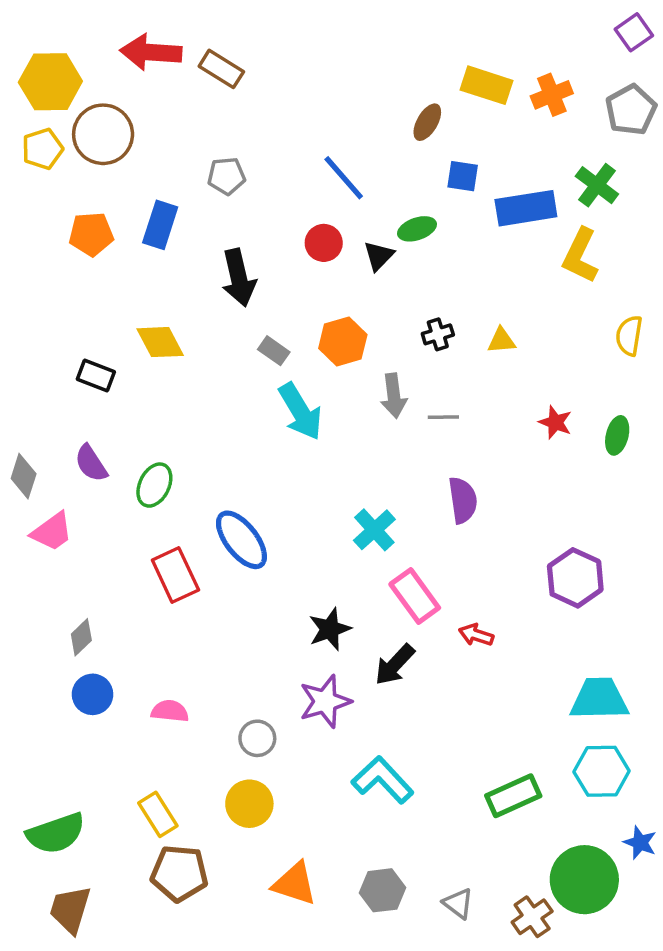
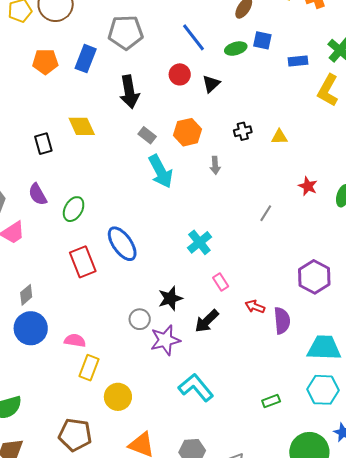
gray pentagon: (227, 176) -> (126, 32), size x1.6
blue rectangle: (526, 208) -> (298, 61), size x0.6
green ellipse: (417, 229) -> (236, 49), moved
black rectangle: (96, 376) -> (43, 144), turned 50
gray arrow: (394, 396) -> (215, 165), size x0.7
gray line: (443, 417) -> (266, 213), moved, turned -60
purple semicircle: (463, 500) -> (282, 321), moved
pink rectangle: (415, 596) -> (221, 282), size x0.6
blue circle: (93, 694) -> (31, 328), size x1.4
gray circle: (257, 738) -> (140, 319), moved
green rectangle: (513, 796) -> (271, 401), size x0.6
yellow rectangle: (158, 814) -> (89, 368), moved, turned 50

